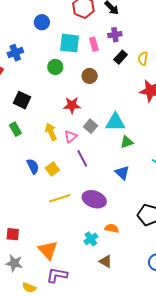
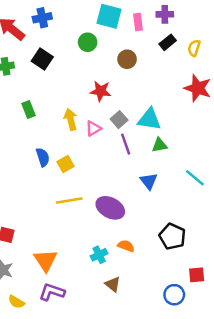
black square: (22, 100) -> (42, 59), moved
purple line: (82, 158) -> (126, 144), moved

